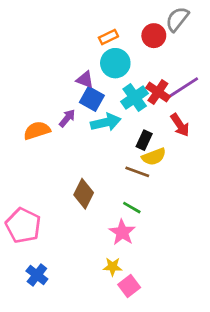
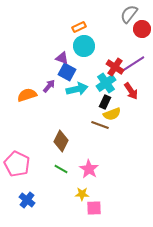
red circle: (154, 36) -> (142, 29), moved
cyan cross: (135, 98) -> (106, 83), moved
green line: (132, 208) -> (61, 169), moved
pink square: (129, 286) -> (94, 208), turned 35

